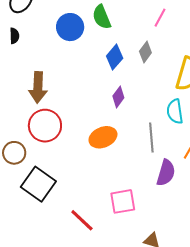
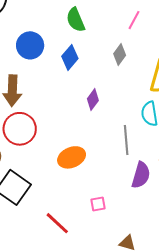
blue circle: (70, 27) -> (30, 45), moved
blue diamond: (115, 57) -> (70, 57), moved
orange ellipse: (103, 137) -> (72, 157), moved
pink square: (123, 201) -> (98, 204), size x0.6

